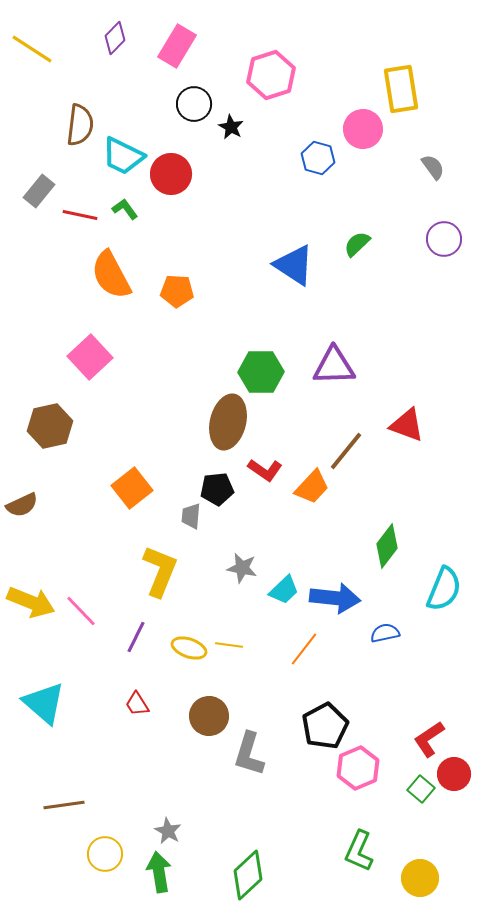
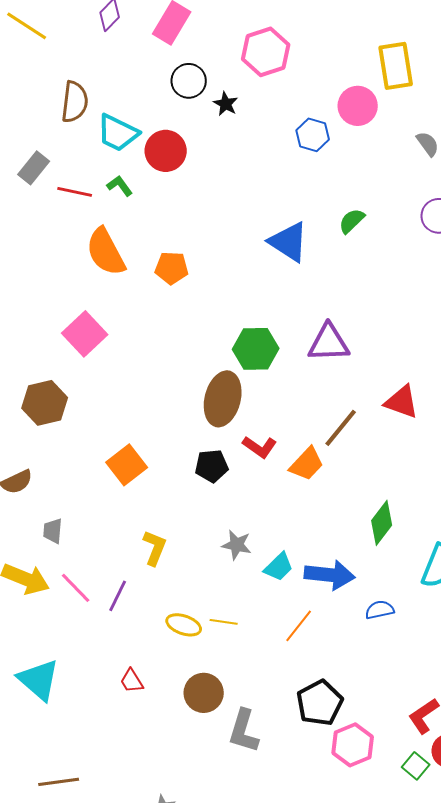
gray trapezoid: (191, 516) -> (53, 531), moved
yellow L-shape: (160, 571) -> (155, 548), size x0.7
purple line: (136, 637) -> (118, 596), moved

